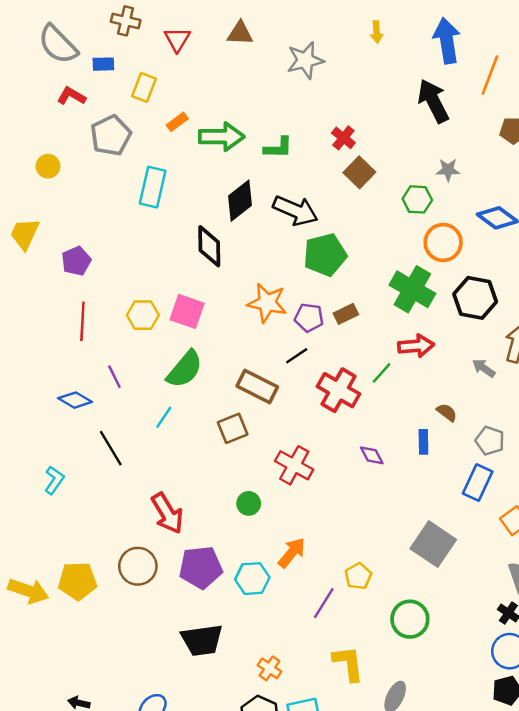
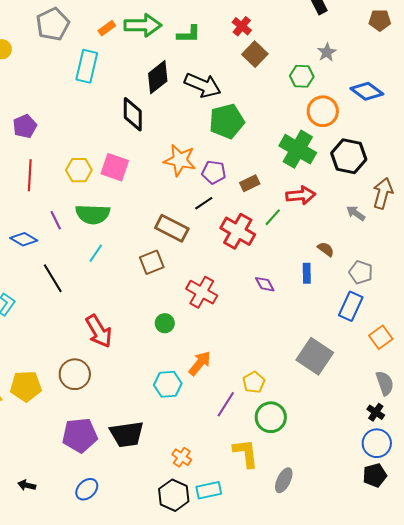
orange rectangle: (177, 122) -> (107, 28), moved
gray star: (448, 170) -> (327, 52), turned -30
brown rectangle: (346, 314) -> (250, 183), moved
green semicircle: (185, 369) -> (93, 214), moved, turned 52
purple pentagon: (201, 567) -> (80, 435), moved
green circle: (410, 619) -> (271, 417), moved

